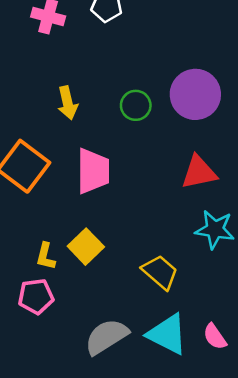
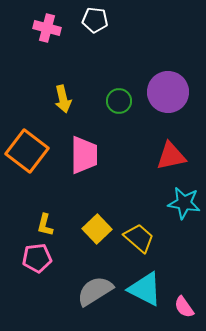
yellow square: (86, 247) -> (97, 229), moved
pink semicircle: (215, 337) -> (184, 307), moved

